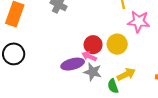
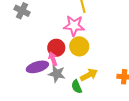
pink star: (139, 22) -> (74, 26), moved
pink arrow: (89, 56) -> (53, 59), turned 48

